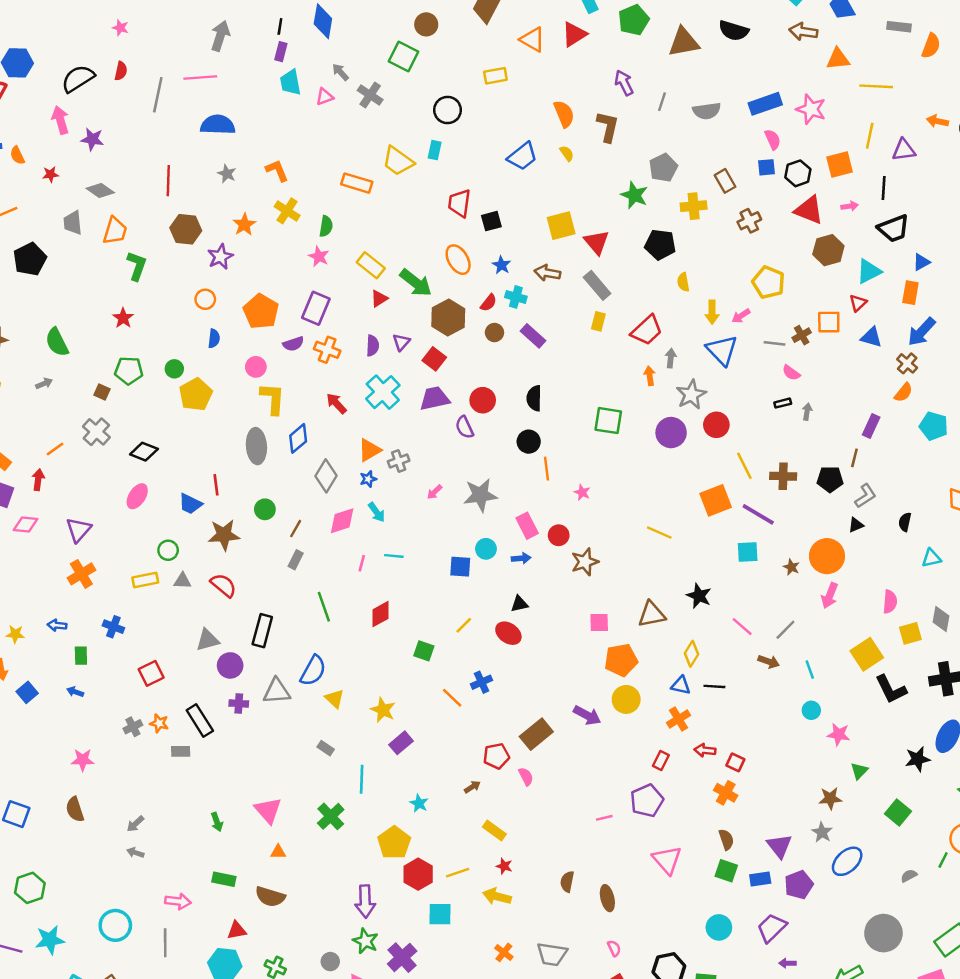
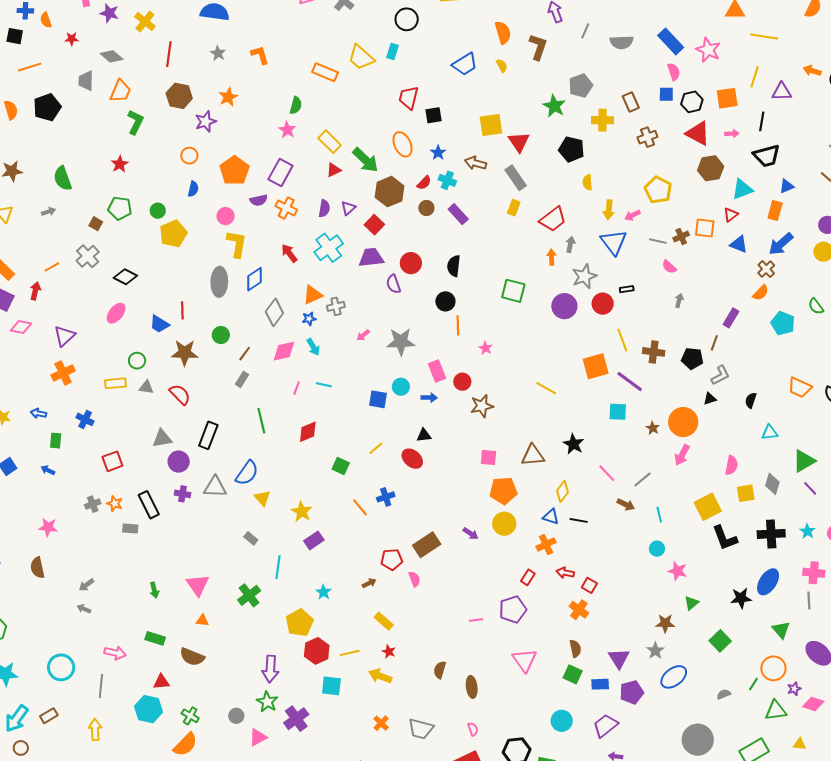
blue rectangle: (765, 104) -> (671, 41), turned 60
yellow cross: (287, 211) -> (145, 21), moved
black rectangle: (783, 403) -> (627, 289), moved
purple arrow: (587, 715) -> (471, 534), size x0.7

